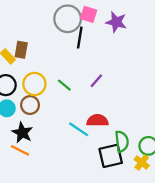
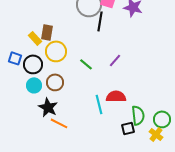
yellow circle: (34, 84) -> (56, 51), moved
cyan line: (79, 129) -> (99, 104), turned 42
orange line: (20, 150) -> (59, 123), moved
black square: (111, 156) -> (128, 128), size x0.6

